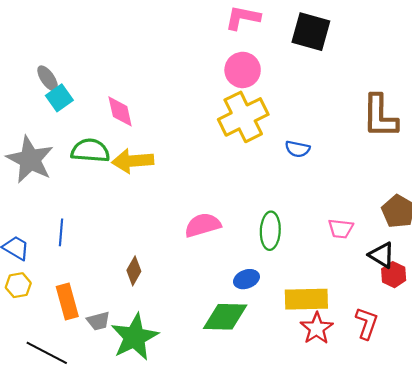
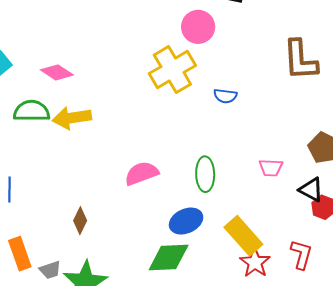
pink circle: (243, 70) -> (198, 27), moved
pink diamond: (120, 111) -> (57, 72), turned -40
blue ellipse: (246, 279) -> (186, 221), size x1.4
yellow rectangle: (306, 299) -> (243, 236), turned 54

